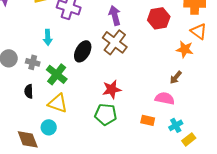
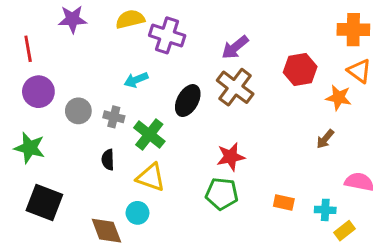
purple arrow: (115, 15) -> (235, 47), turned -114
red hexagon: (159, 18) -> (300, 69), moved
cyan arrow: (48, 37) -> (136, 80), turned 70
pink semicircle: (165, 98) -> (359, 182), moved
cyan cross: (176, 125) -> (325, 210), turned 32

